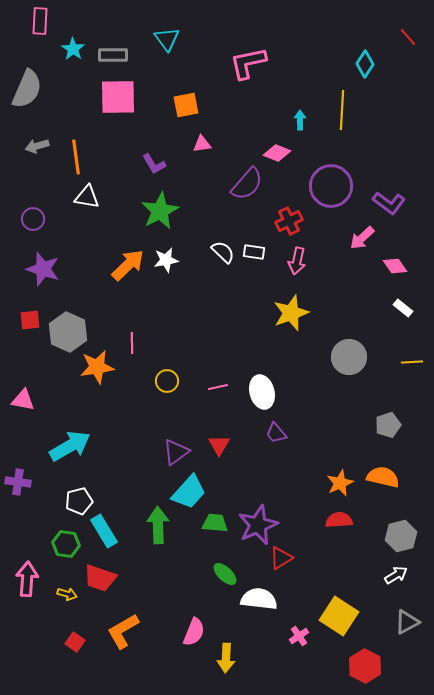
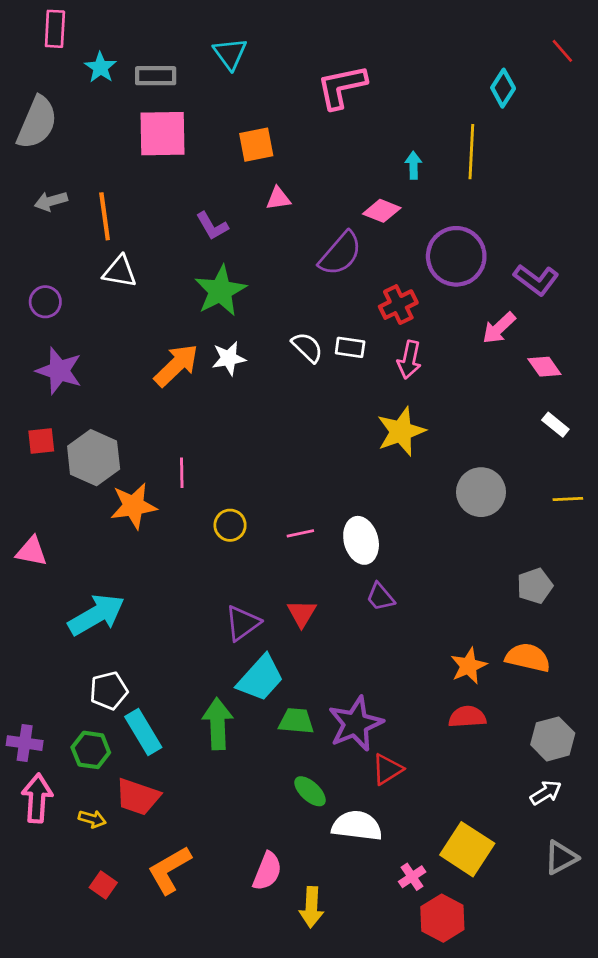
purple cross: (18, 482) -> (25, 743), moved
red hexagon: (365, 666) -> (442, 918), moved

